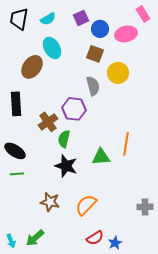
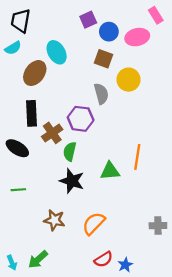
cyan semicircle: (48, 19) -> (13, 48), moved
black rectangle: (16, 104) -> (32, 113), moved
black ellipse: (15, 151) -> (17, 148), moved

